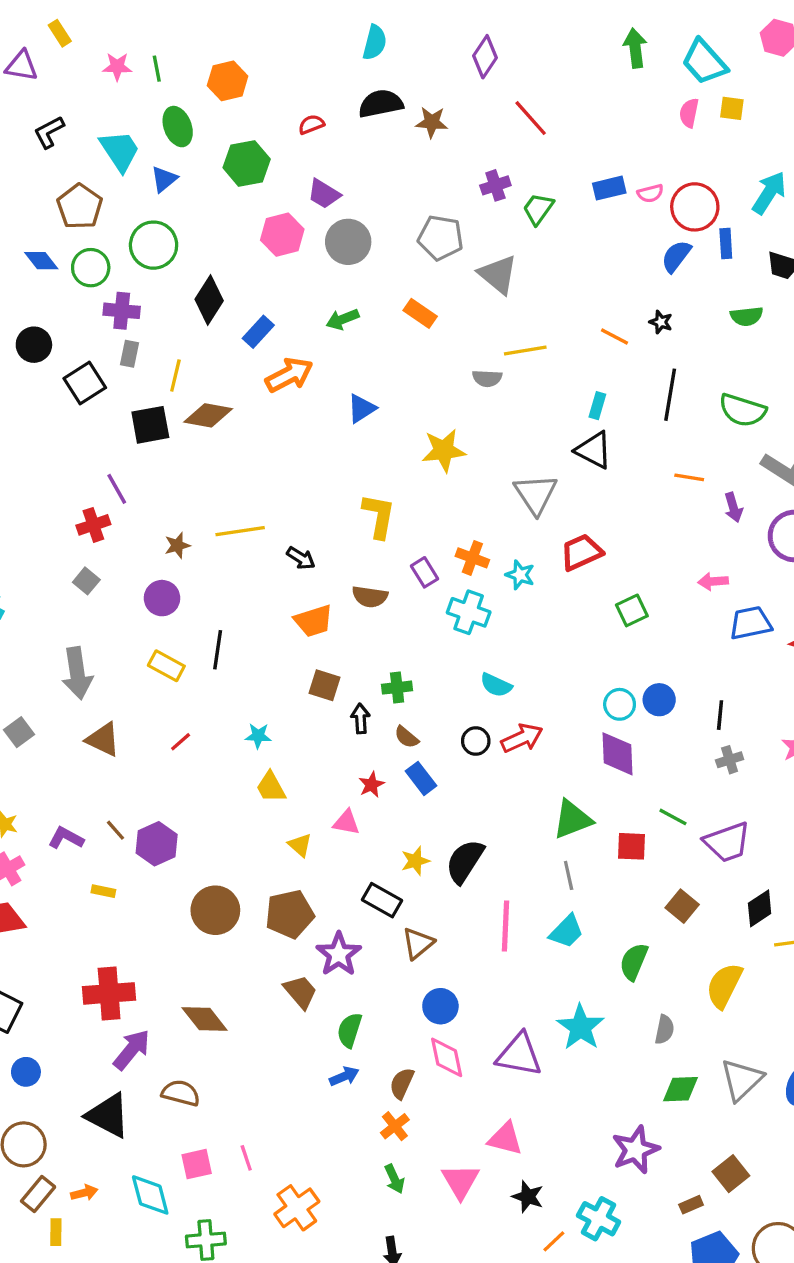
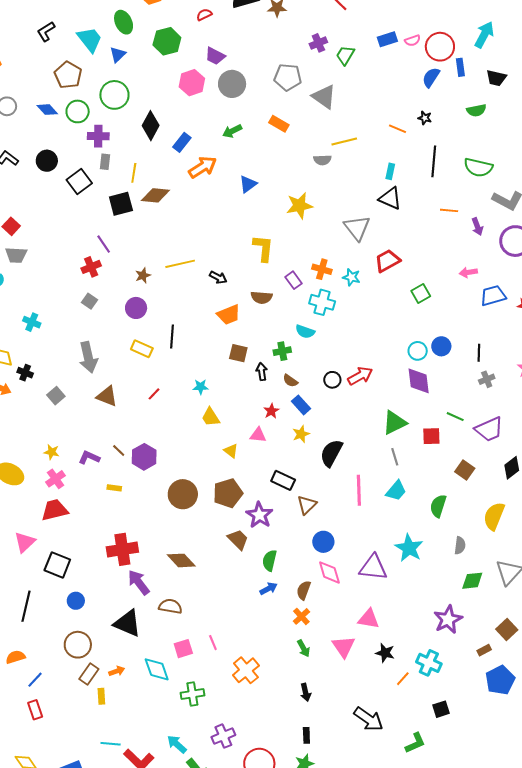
cyan semicircle: (496, 685) -> (305, 332), moved
yellow star: (415, 861) -> (301, 434), moved
purple arrow: (132, 1050) -> (139, 582), turned -72

